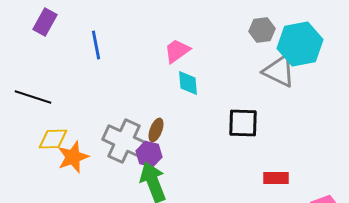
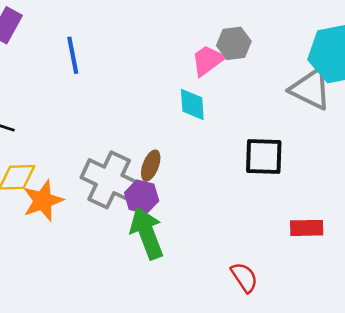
gray hexagon: (262, 30) -> (234, 43), moved
pink trapezoid: (177, 51) -> (208, 60), moved

